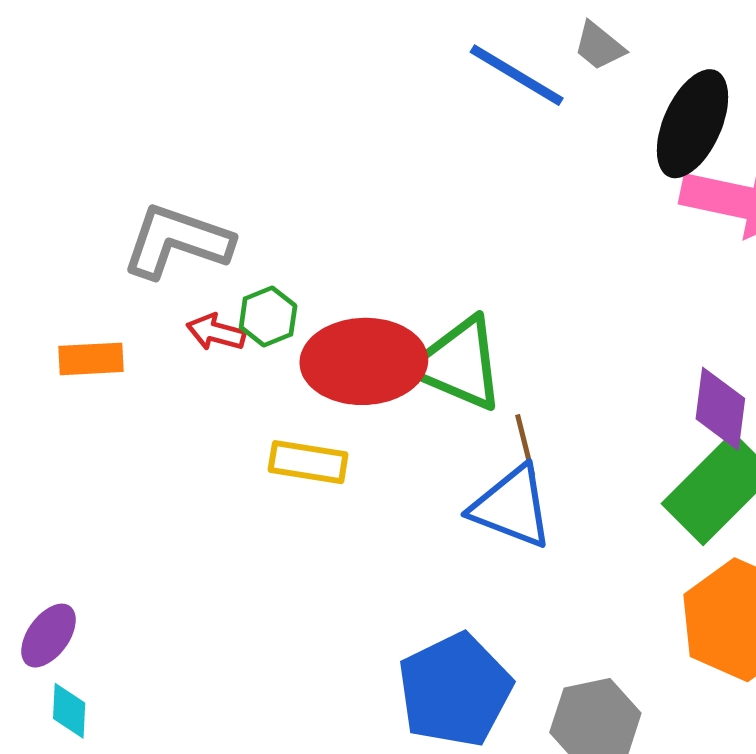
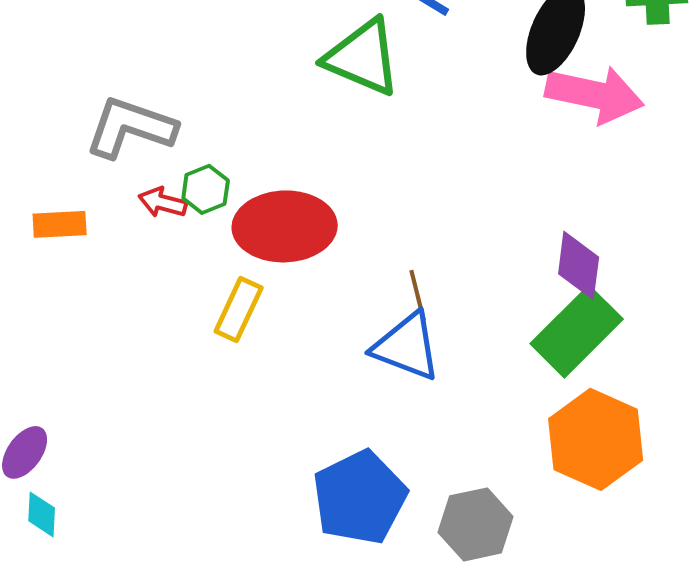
green triangle: (458, 364) -> (363, 57), moved
yellow rectangle: (308, 462) -> (239, 309), turned -74

